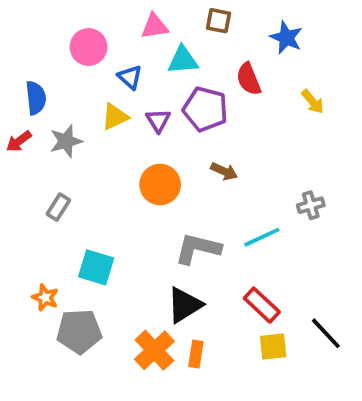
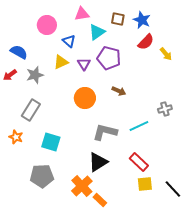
brown square: (218, 21) -> (118, 19), moved
blue star: (286, 38) -> (142, 20), moved
cyan triangle: (183, 60) -> (97, 32), turned -30
red semicircle: (249, 79) -> (146, 42), moved, turned -114
blue semicircle: (36, 98) -> (19, 52), turned -54
gray rectangle: (58, 207) -> (31, 110), size x1.5
orange star: (45, 297) -> (16, 137), moved
black line: (326, 333) -> (173, 189), moved
orange rectangle: (196, 354) -> (100, 200), moved, turned -56

